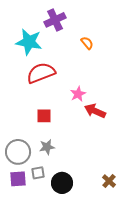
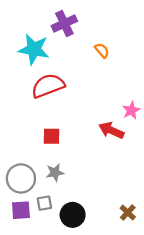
pink star: (78, 94) -> (131, 110), moved

